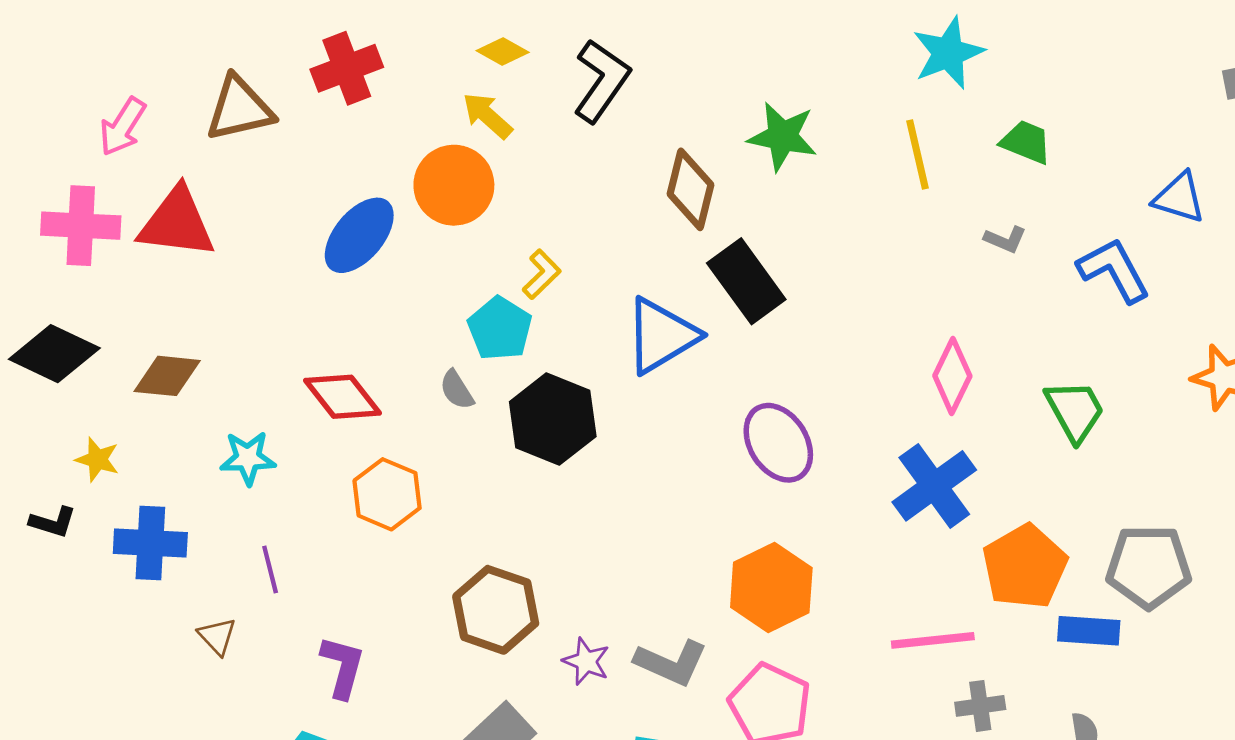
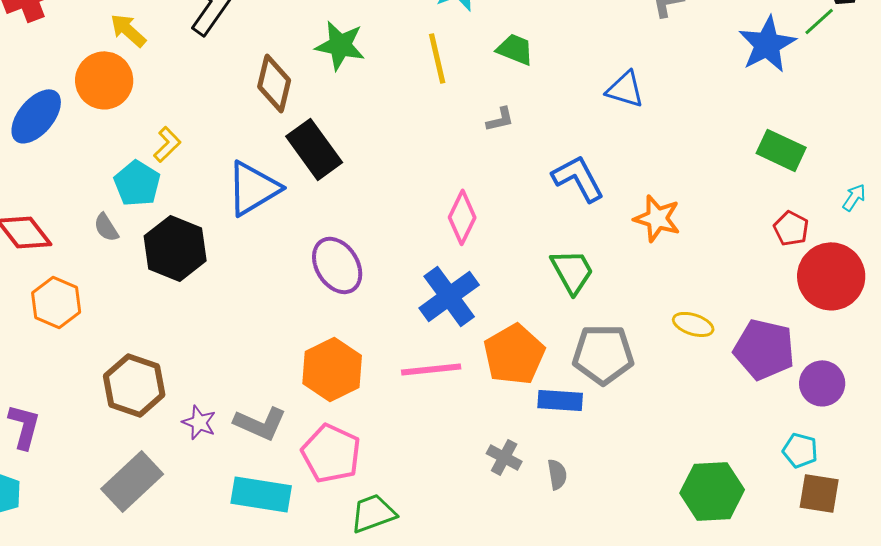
gray L-shape: (1005, 239) -> (500, 119), turned -36
blue L-shape: (1114, 270) -> (578, 178), moved
green trapezoid: (1075, 411) -> (572, 271), moved
pink line: (933, 640) -> (431, 369), moved
gray cross: (980, 706) -> (504, 457), moved, turned 36

